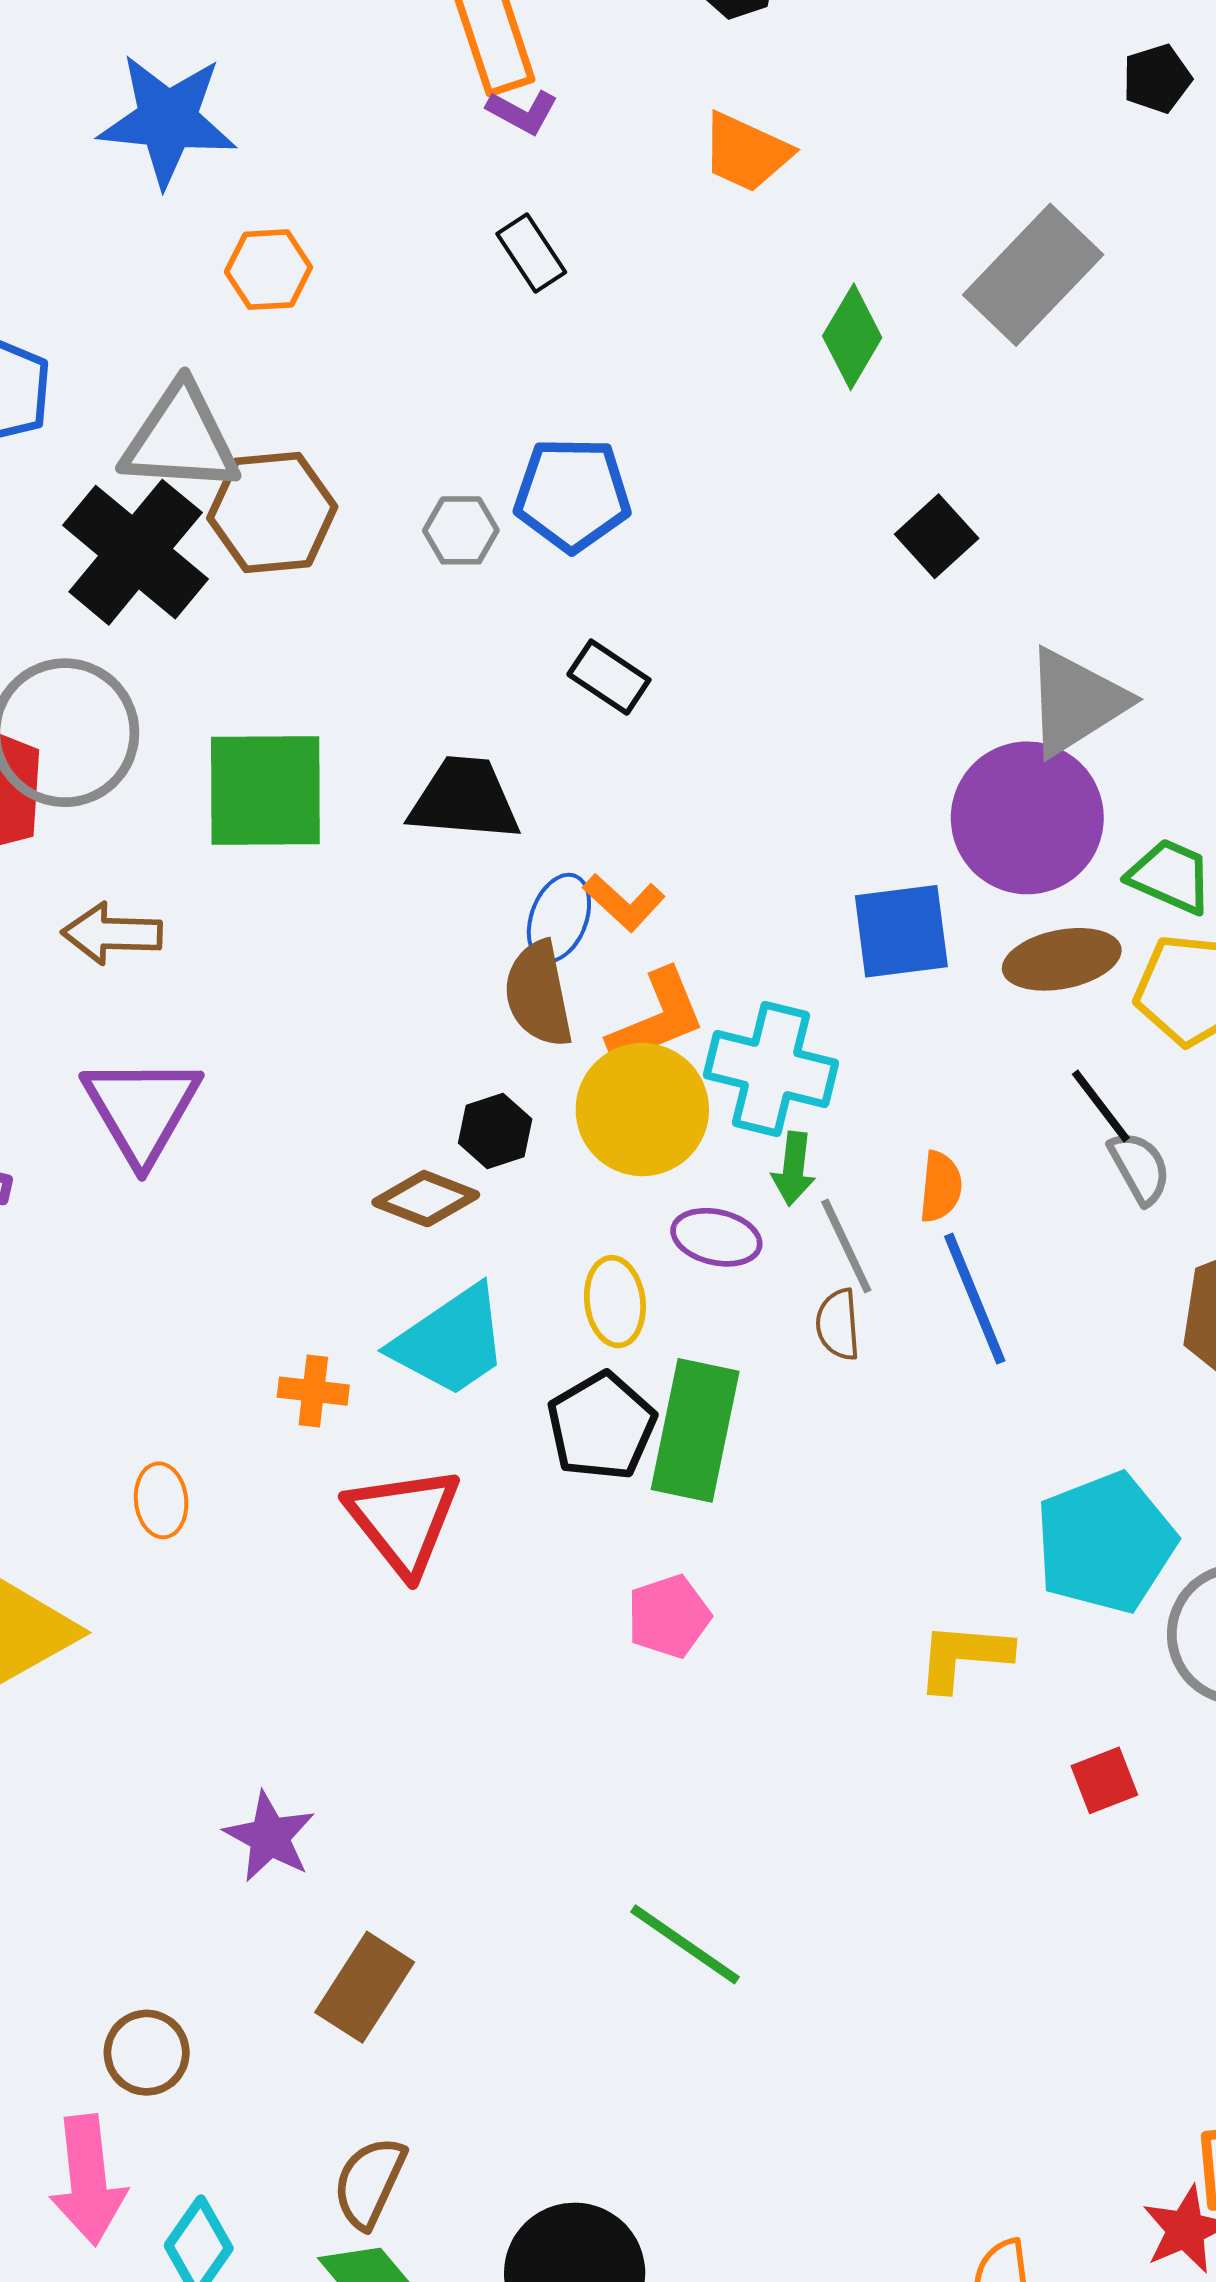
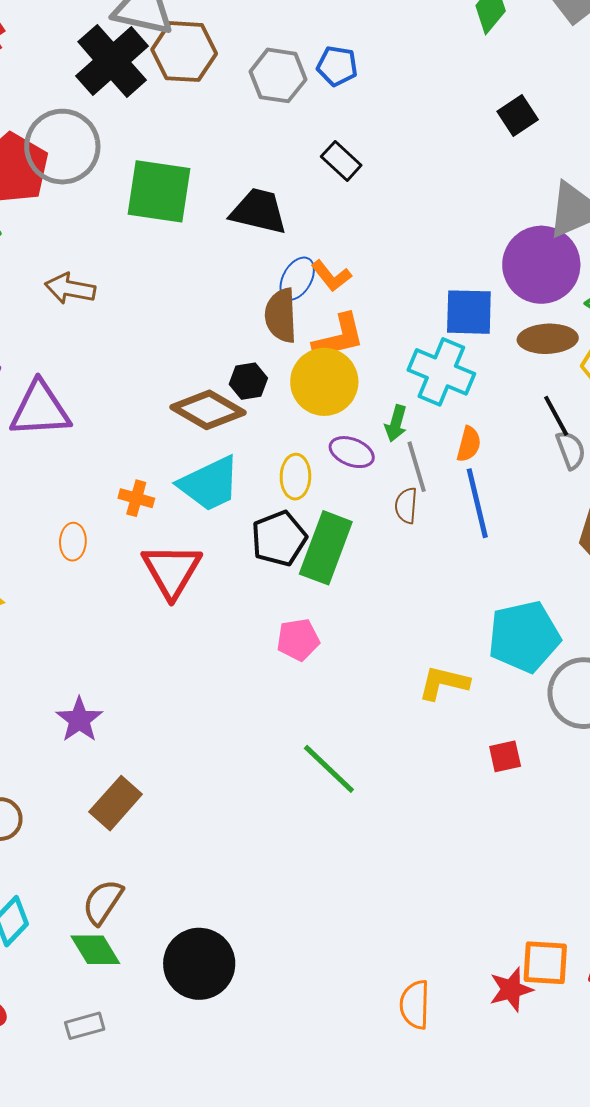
blue pentagon: (572, 494) -> (337, 66), size x0.7
gray hexagon: (461, 530) -> (278, 75), size x1.5
brown arrow: (112, 934) -> (70, 289), moved
cyan cross: (771, 1069) -> (441, 372), moved
purple triangle: (142, 1109) -> (40, 409), moved, turned 48
brown diamond: (426, 1199) -> (208, 410), size x1.4
orange ellipse: (161, 1500) -> (73, 542), moved
green line: (685, 1944) -> (329, 769), moved

